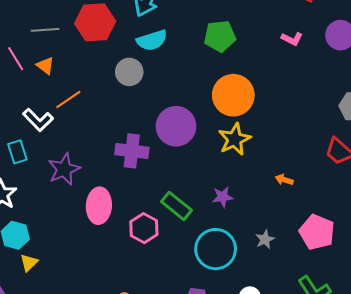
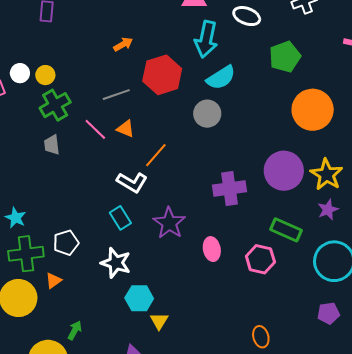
purple circle: (176, 126) -> (284, 171), moved
yellow star: (234, 139) -> (327, 175), moved
pink ellipse: (99, 206) -> (212, 249), size x0.7

